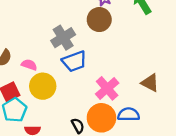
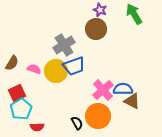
brown triangle: (150, 83) -> (132, 101), moved
yellow circle: (43, 86) -> (56, 71), moved
blue semicircle: (129, 114) -> (123, 89), moved

